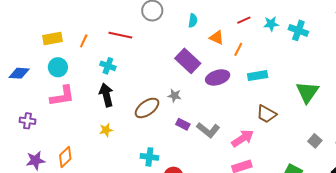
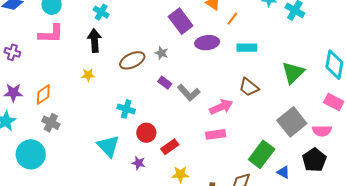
gray square: (315, 141) -> (292, 122), size x2.0

